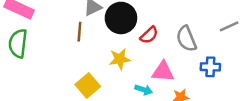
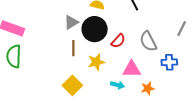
gray line: (229, 26) -> (182, 29), turned -35
brown line: (79, 32) -> (73, 48), moved

